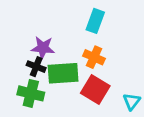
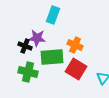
cyan rectangle: (95, 21) -> (53, 15), moved
black cross: (36, 67) -> (25, 46), moved

